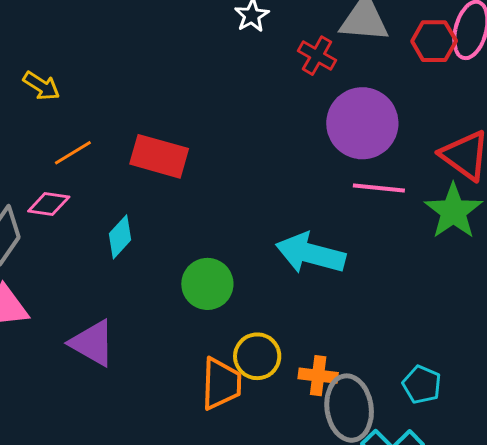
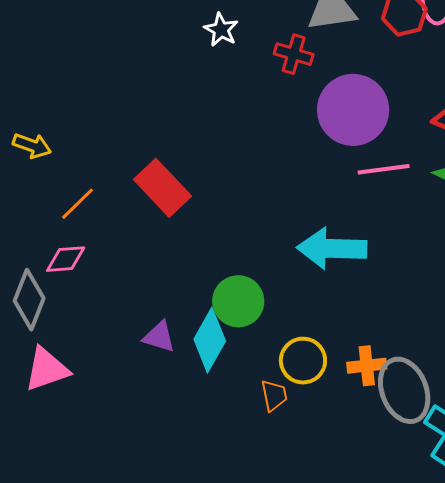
red rectangle: (159, 156) -> (162, 188), turned 44
cyan diamond: (120, 237) -> (210, 340), moved, size x1.4
purple triangle: (92, 343) -> (159, 337), moved, size x0.7
orange trapezoid: (221, 384) -> (274, 395), size x0.6

